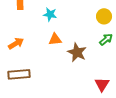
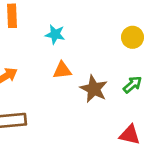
green arrow: (106, 39) -> (133, 85), moved
red triangle: (102, 84) -> (130, 135), turned -49

